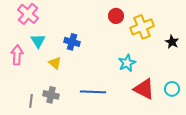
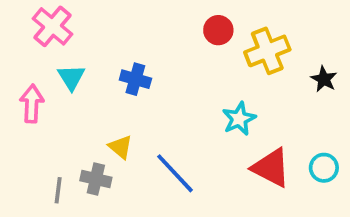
yellow triangle: (55, 63) -> (120, 147), moved
blue line: (93, 92) -> (175, 173), turned 45

